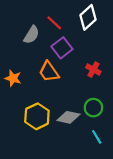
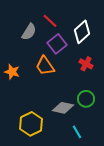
white diamond: (88, 17) -> (82, 32), moved
yellow hexagon: (37, 116) -> (31, 124), moved
cyan line: (97, 137) -> (77, 132), moved

